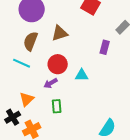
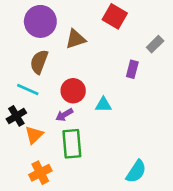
brown triangle: (60, 33) -> (76, 39), moved
green rectangle: (57, 106) -> (72, 144), size x1.6
black cross: (13, 117) -> (16, 116), moved

